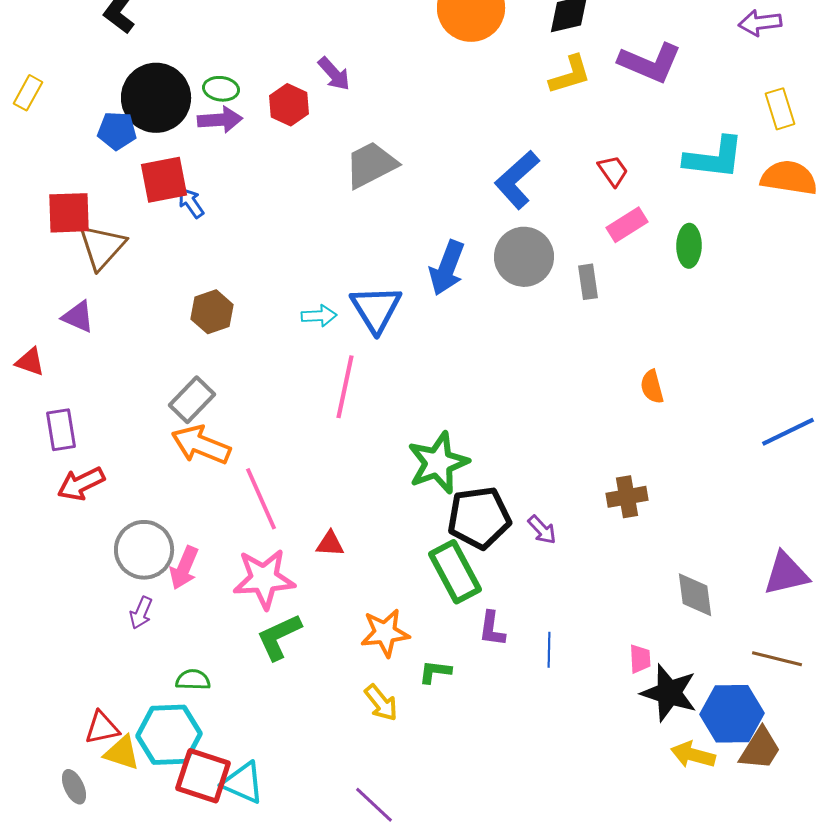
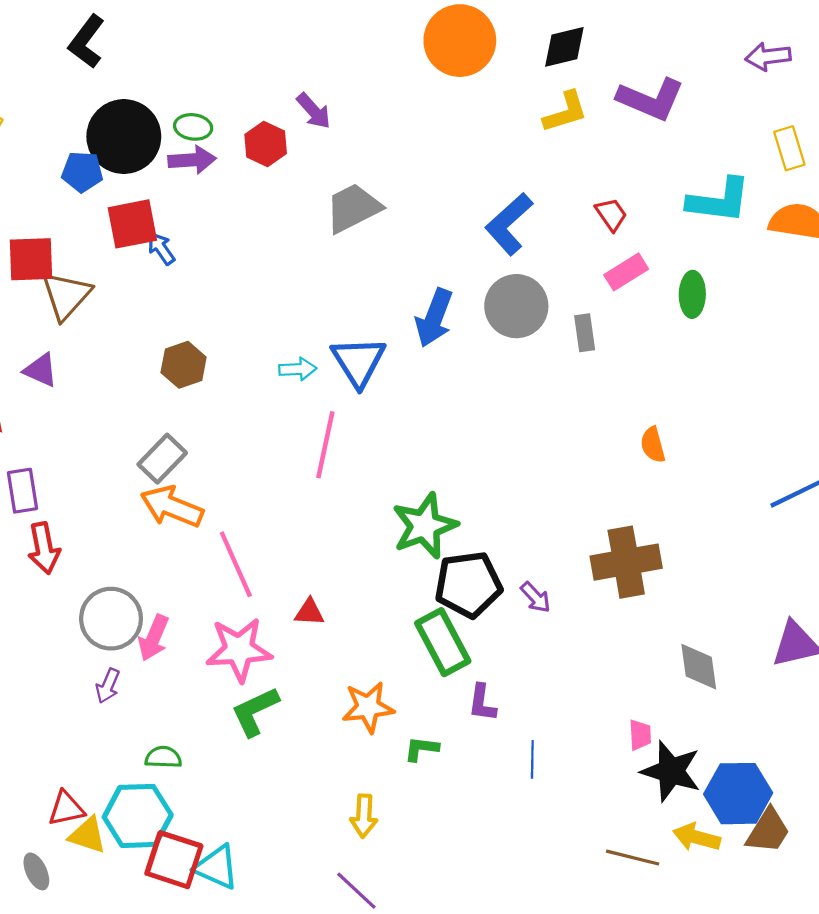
red arrow: (81, 484) -> (44, 548), turned -75
brown cross: (627, 497) -> (626, 562), size x1.6
blue line: (549, 650) -> (532, 759), moved
brown line: (777, 659) -> (633, 858), moved
yellow arrow: (381, 703) -> (364, 816), moved, turned 42

